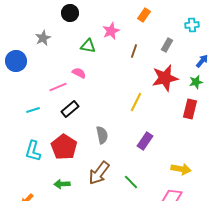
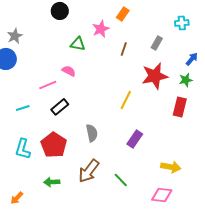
orange rectangle: (144, 15) -> (123, 14), moved
gray star: (43, 38) -> (15, 36), moved

